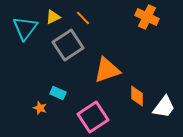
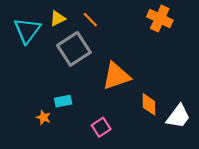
cyan rectangle: (58, 93) -> (63, 101), turned -35
pink square: (93, 117) -> (101, 127), size x0.6

